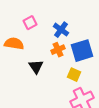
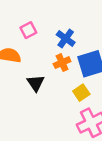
yellow square: (74, 75) -> (81, 93), turned 32

